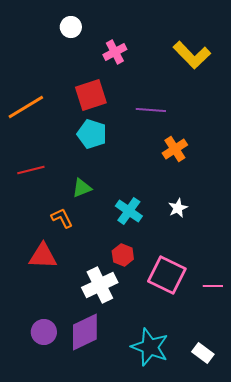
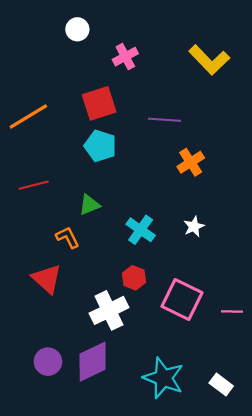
red triangle: (43, 256) -> (47, 279), turned 40

